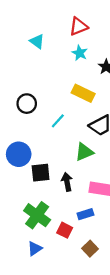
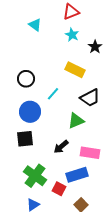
blue circle: (19, 154) -> (30, 112), moved
black square: (41, 173) -> (25, 139), moved
black arrow: (67, 182) -> (61, 147), turned -119
blue rectangle: (85, 214) -> (77, 175), size x1.5

